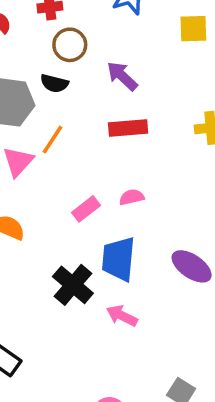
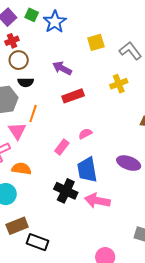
yellow square: (193, 29) -> (96, 42), moved
brown circle: (70, 45) -> (19, 60), moved
pink arrow: (122, 316) -> (97, 201), size x1.4

